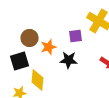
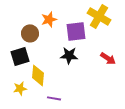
purple square: (76, 36) -> (76, 31), size x1.5
orange star: (48, 47) -> (49, 19), moved

